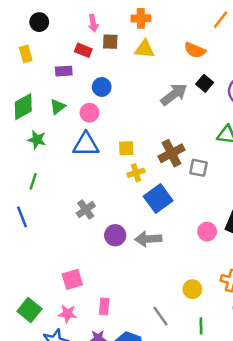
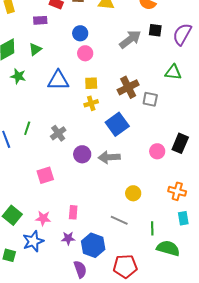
black square: (205, 83) -> (155, 30), turned -32
blue circle: (102, 87) -> (80, 33), moved
pink circle: (89, 113) -> (85, 53), moved
yellow cross: (136, 173) -> (91, 103), moved
green line: (33, 181) -> (27, 128), moved
pink square: (72, 279) -> (45, 175), moved
yellow circle: (192, 289) -> (133, 193), moved
gray line: (161, 316) -> (119, 220), turned -30

